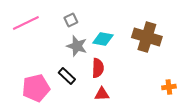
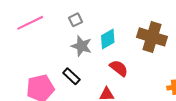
cyan diamond: (103, 39) -> (108, 39), turned -40
red semicircle: (98, 68) -> (119, 68), moved, turned -54

